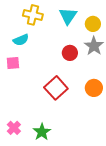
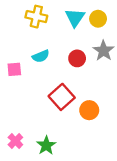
yellow circle: (93, 24) -> (98, 19), moved
cyan semicircle: (21, 40) -> (41, 56), moved
orange circle: (94, 88) -> (89, 110), moved

